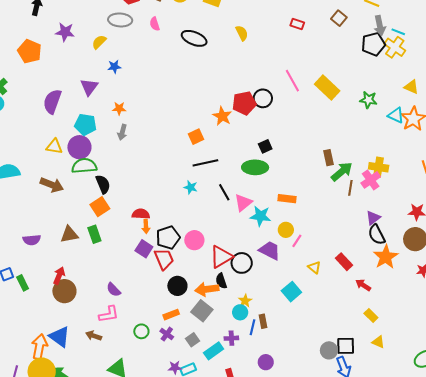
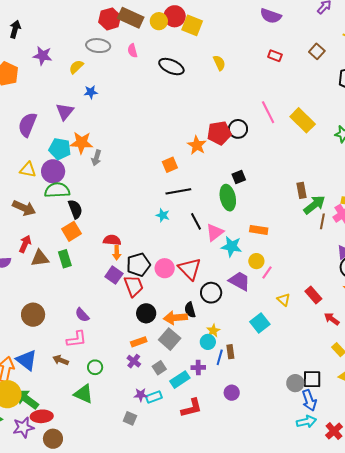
orange star: (119, 108) -> (82, 143), moved, size x1.6
green ellipse: (255, 167) -> (228, 198), turned 75
red triangle: (221, 257) -> (190, 269), moved, turned -45
red arrow: (59, 276) -> (25, 244), moved
green circle: (141, 331) -> (95, 367), moved

